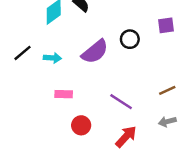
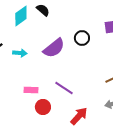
pink rectangle: (64, 94) -> (31, 90), moved
purple line: (121, 102) -> (64, 88), moved

